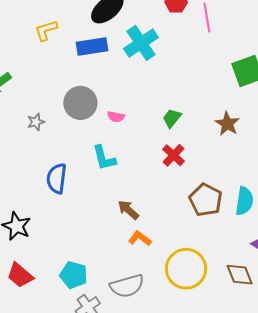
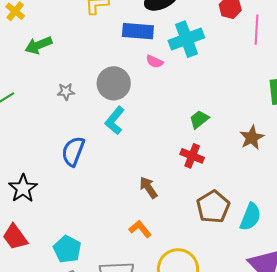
pink semicircle: (116, 117) -> (155, 62), moved
red cross: (174, 155) -> (192, 156), turned -35
cyan L-shape: (104, 158) -> (115, 121), moved, turned 40
brown arrow: (128, 210) -> (148, 187), moved

